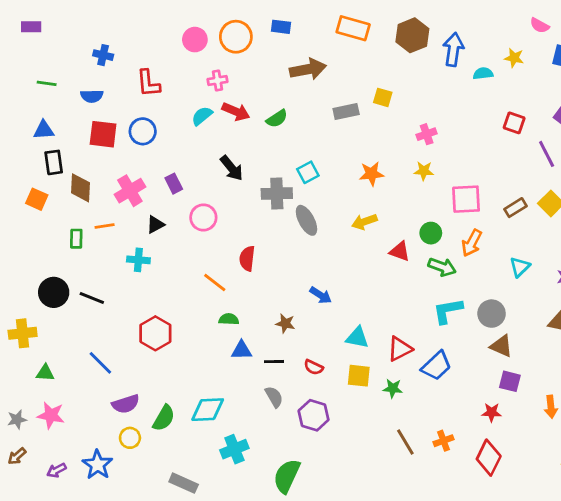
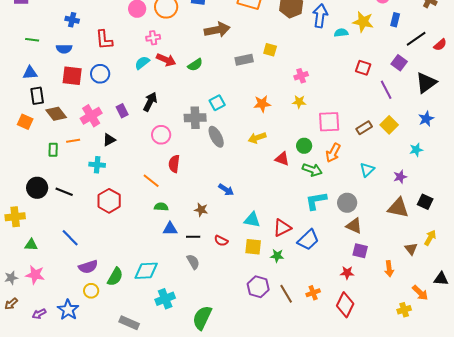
yellow star: (514, 58) -> (363, 22), size x1.5
black arrow: (232, 168) -> (150, 102), moved, turned -114
brown diamond: (81, 188) -> (56, 114), turned -40
pink circle: (203, 218) -> (161, 135), moved
red hexagon: (155, 333) -> (109, 201), moved
purple hexagon: (314, 415) -> (258, 287), moved

